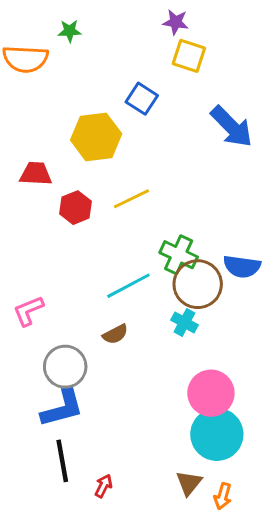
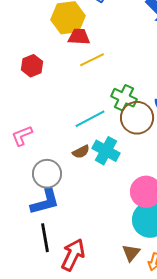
red trapezoid: (36, 174) -> (79, 37), moved
red hexagon: (75, 208) -> (32, 66), moved
cyan cross: (184, 322) -> (106, 151), moved, size x1.5
red arrow: (103, 486) -> (73, 255), size x2.0

